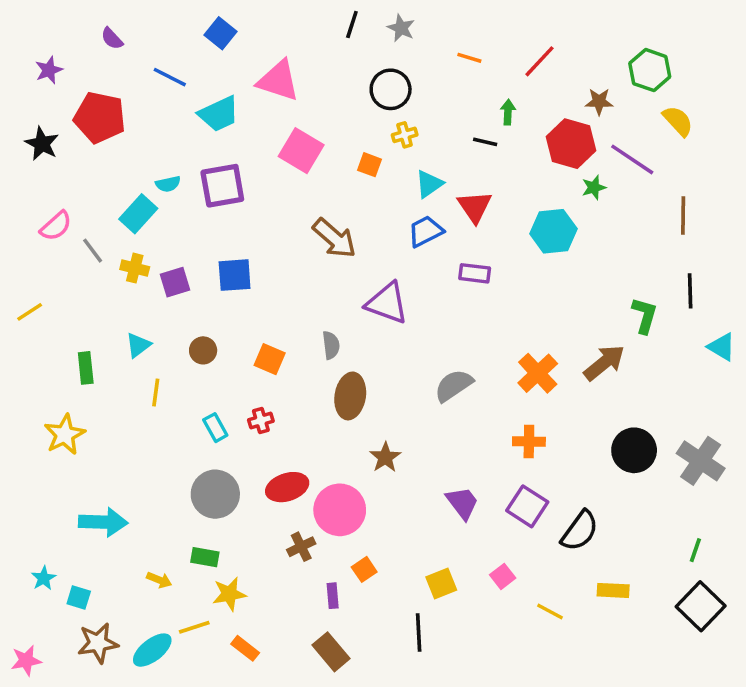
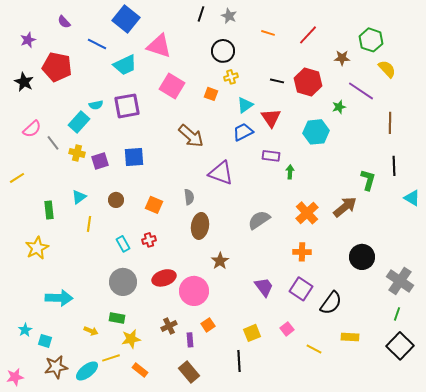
blue square: (221, 33) -> (126, 19), size x1.5
green arrow: (508, 112) -> (290, 172), moved
red hexagon: (571, 144) -> (308, 82), moved
gray cross: (701, 461) -> (400, 281), moved
brown cross: (301, 547) -> (169, 326), moved

